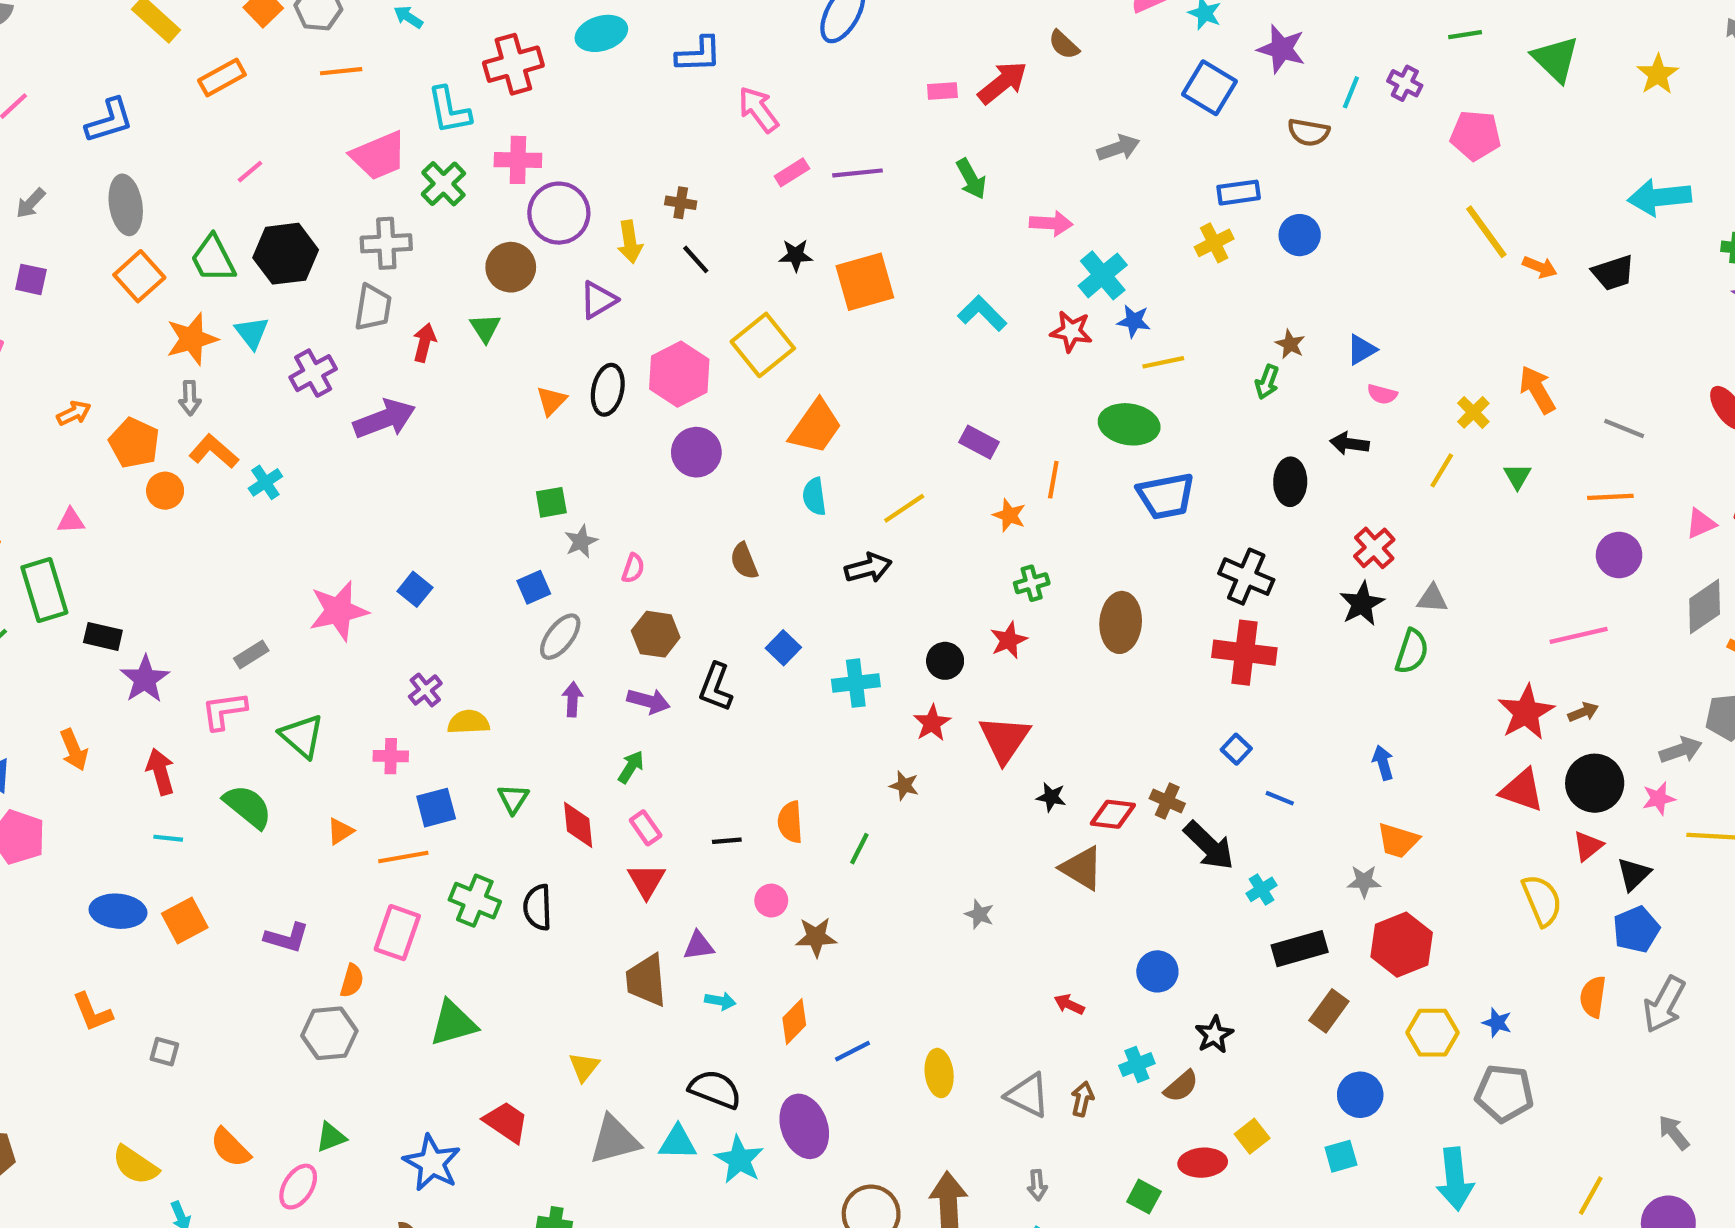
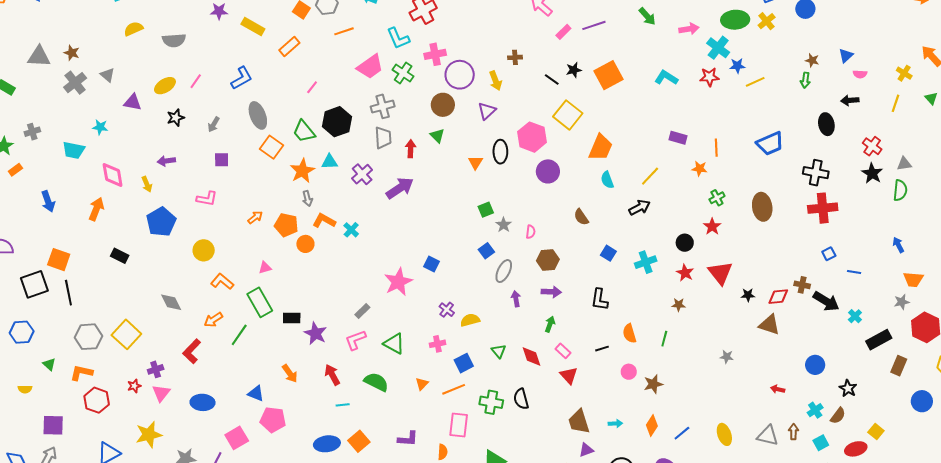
black line: (696, 259) -> (552, 79), moved
cyan triangle: (252, 333) -> (329, 162), turned -42
green ellipse: (1129, 424) -> (735, 20), moved
black L-shape: (716, 687) -> (600, 300), moved
blue square: (1236, 749) -> (829, 254), turned 32
purple triangle: (699, 946) -> (586, 450), moved
cyan square: (1341, 1156) -> (821, 443), moved

